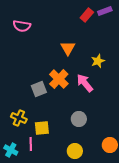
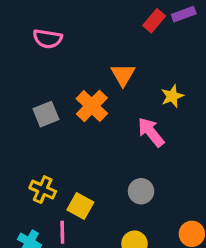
orange cross: (59, 79) -> (92, 106), moved
gray square: (39, 89) -> (46, 114), moved
yellow square: (42, 128) -> (80, 206), turned 35

